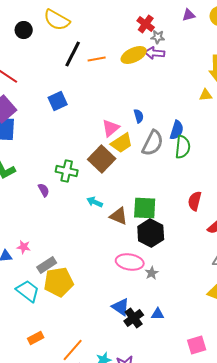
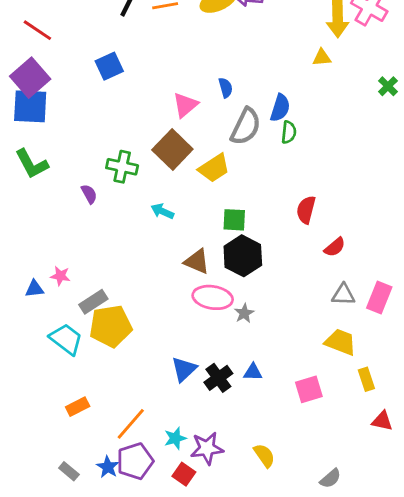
yellow trapezoid: (122, 143) -> (214, 168), moved
green semicircle: (183, 147) -> (289, 132), size x0.7
green square: (145, 208) -> (234, 220), size x0.7
brown triangle: (119, 216) -> (197, 262), moved
blue triangle: (121, 307) -> (184, 369), moved, turned 42
pink square: (197, 345) -> (309, 389), moved

